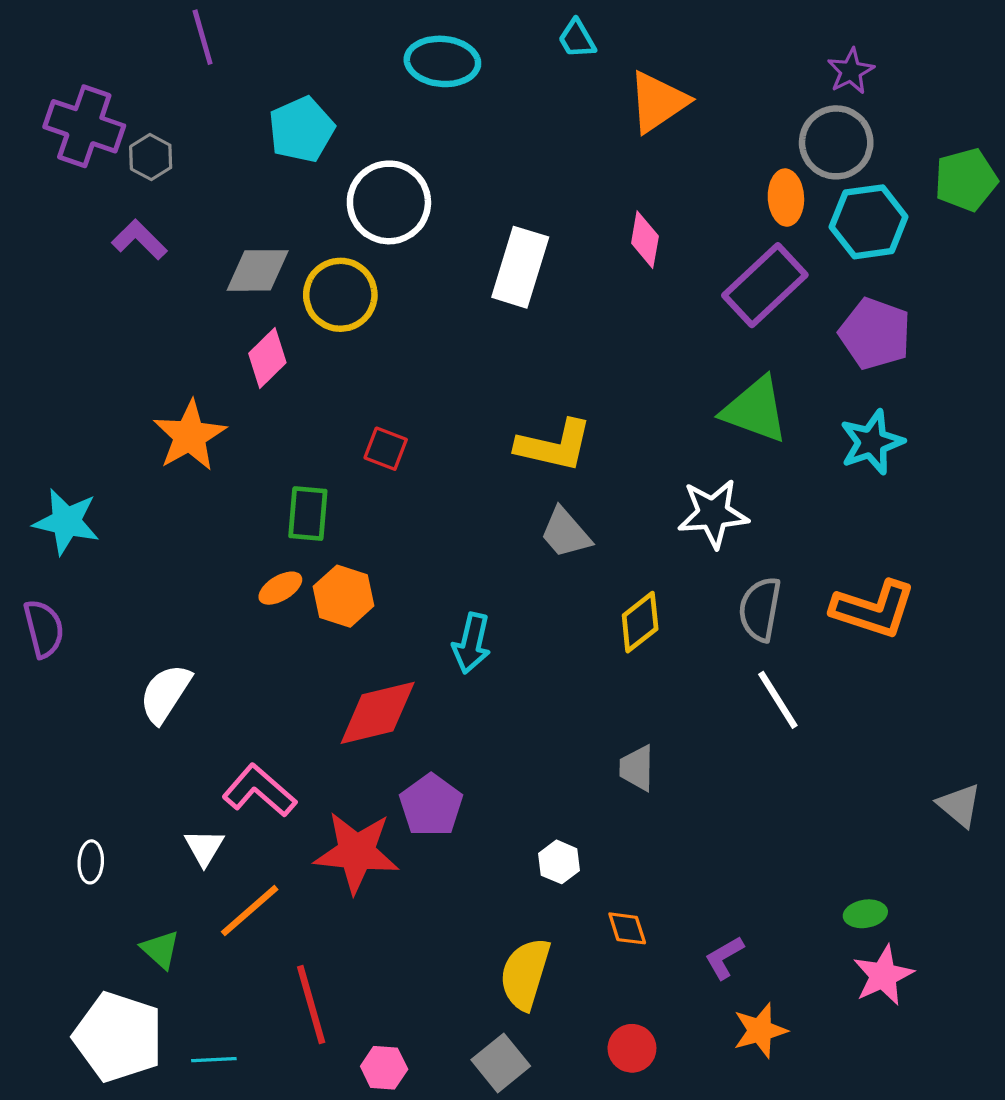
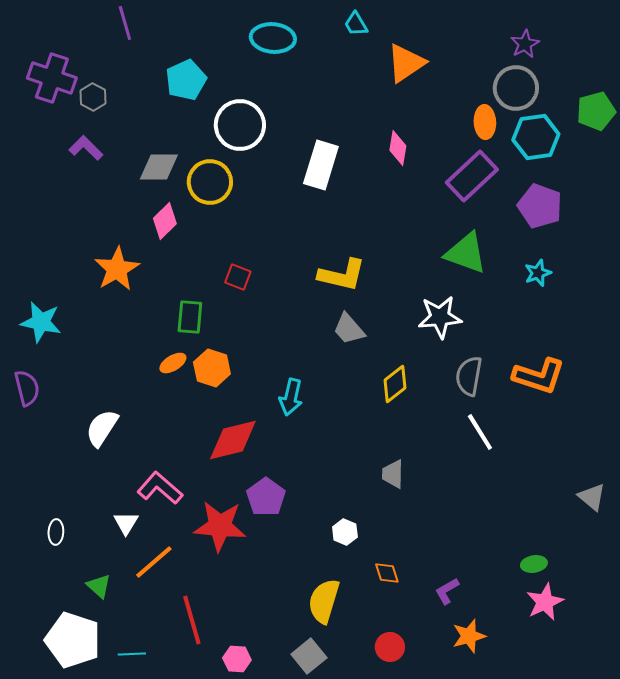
cyan star: (872, 442) -> (538, 273), size x0.7

